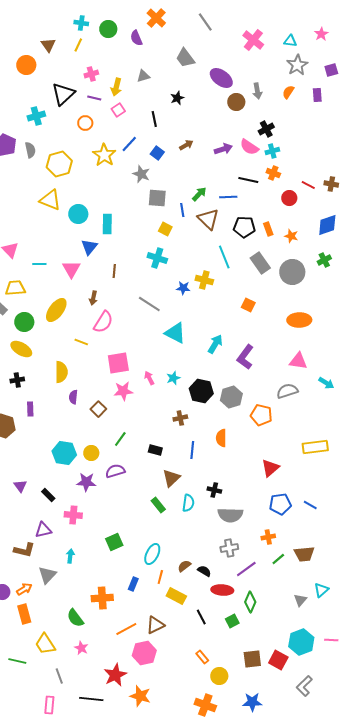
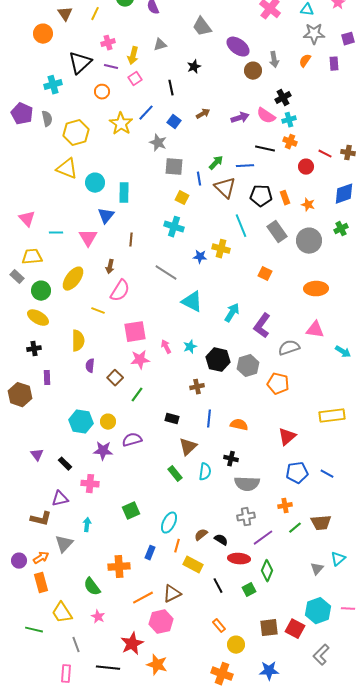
gray star: (297, 65) -> (314, 34), turned 30
gray semicircle: (287, 391) -> (289, 348), moved
orange semicircle: (221, 438) -> (239, 425), moved, turned 102
green line: (120, 439) -> (137, 395), moved

